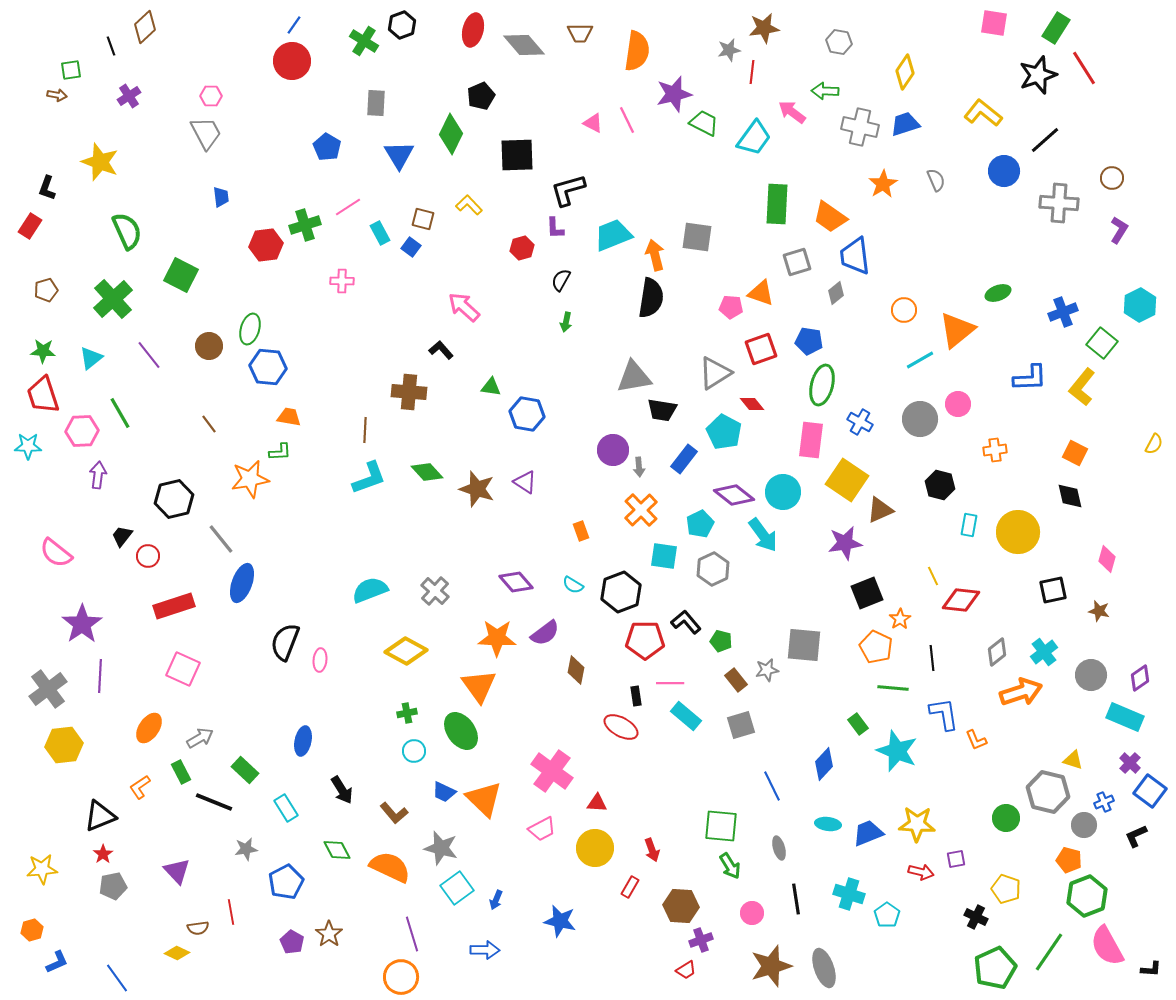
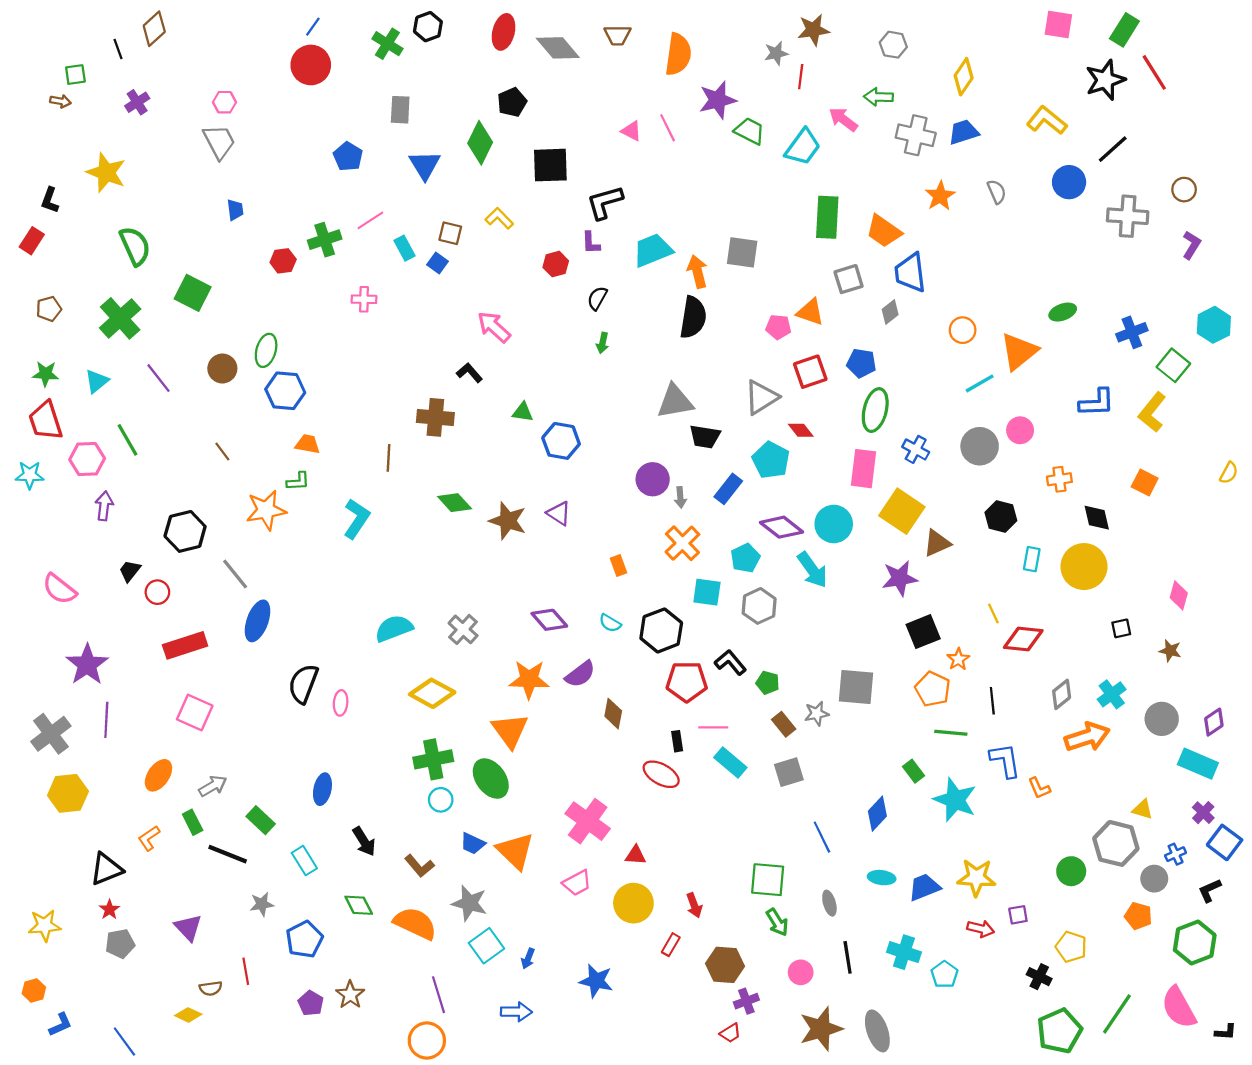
red hexagon: (266, 245) -> (283, 261), size x0.7
cyan L-shape: (369, 478) -> (357, 519), moved, turned -36
black diamond: (1070, 496) -> (1097, 518), moved
black square: (1053, 590) -> (1121, 628), size x0.7
green cross: (407, 713) -> (433, 759), size x1.8
green hexagon: (1087, 896) -> (1195, 943), moved

